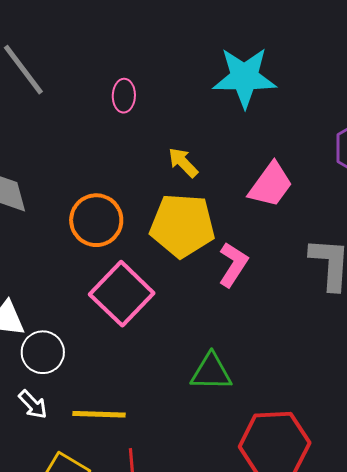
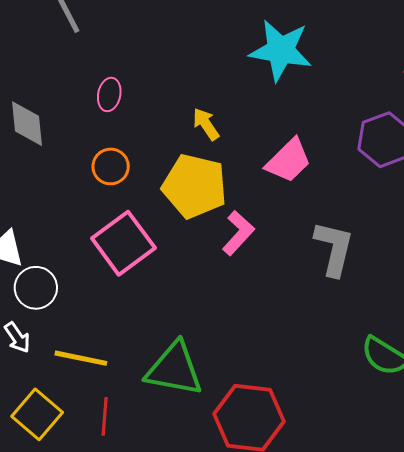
pink ellipse: (124, 96) -> (109, 94), moved
orange circle: (96, 220) -> (111, 166), size x0.7
green triangle: (211, 372) -> (174, 369), moved, size x1.4

